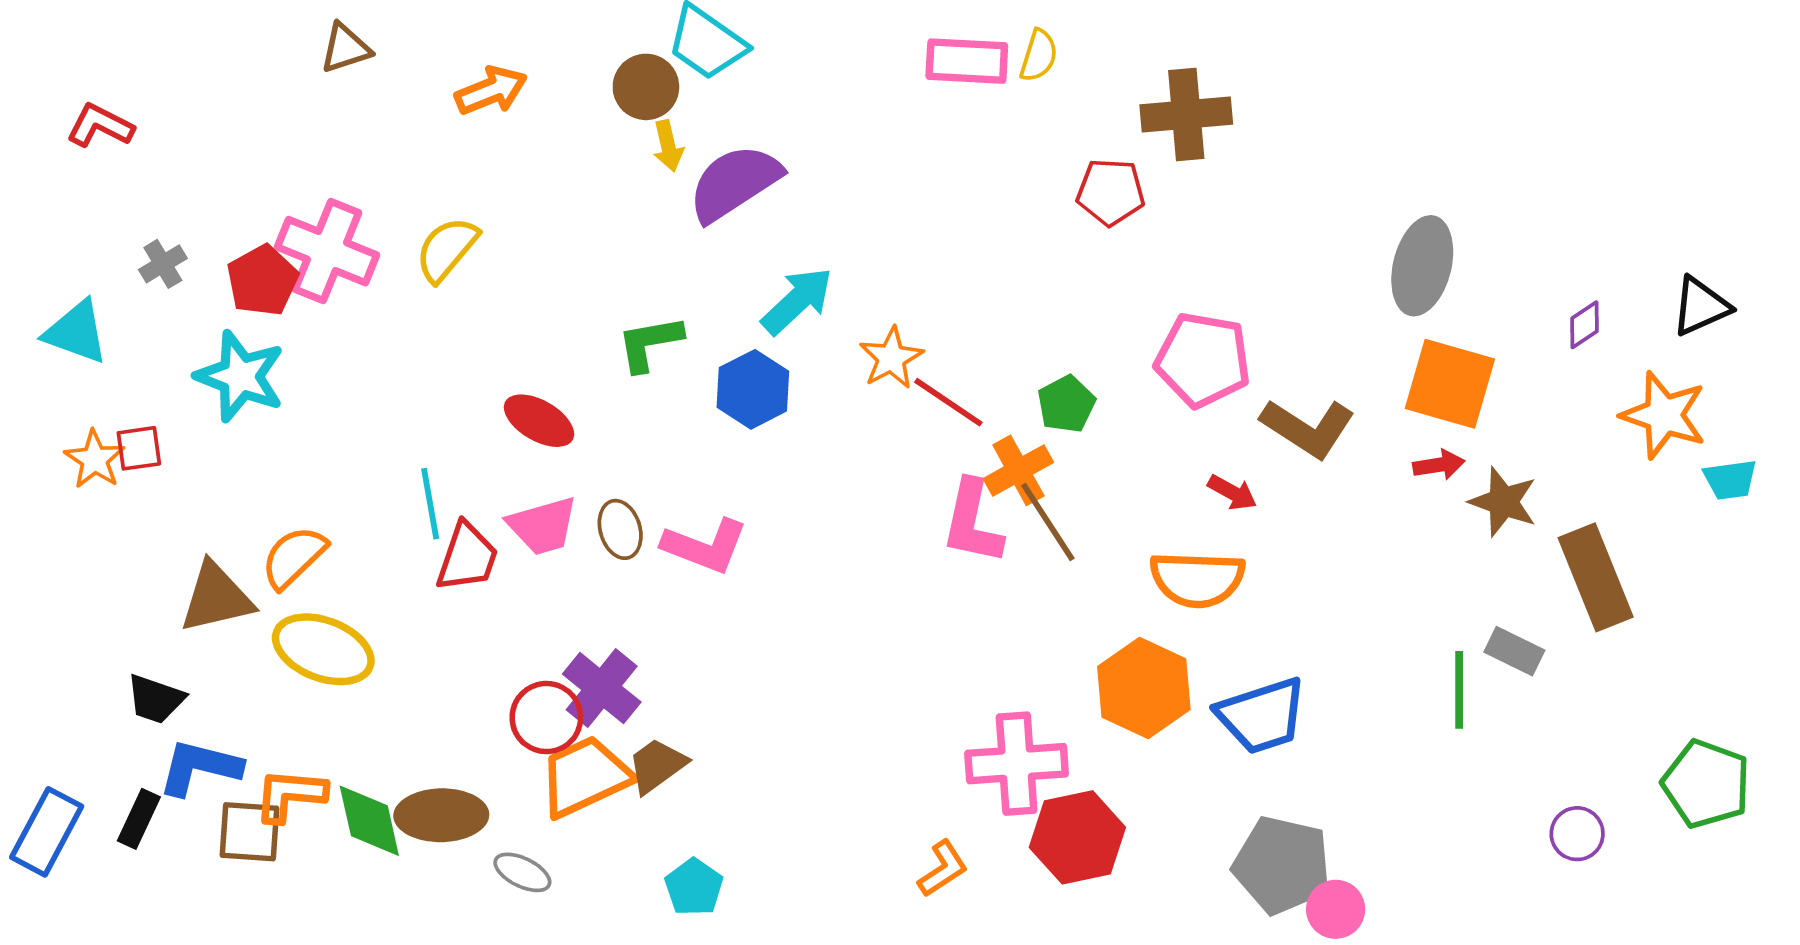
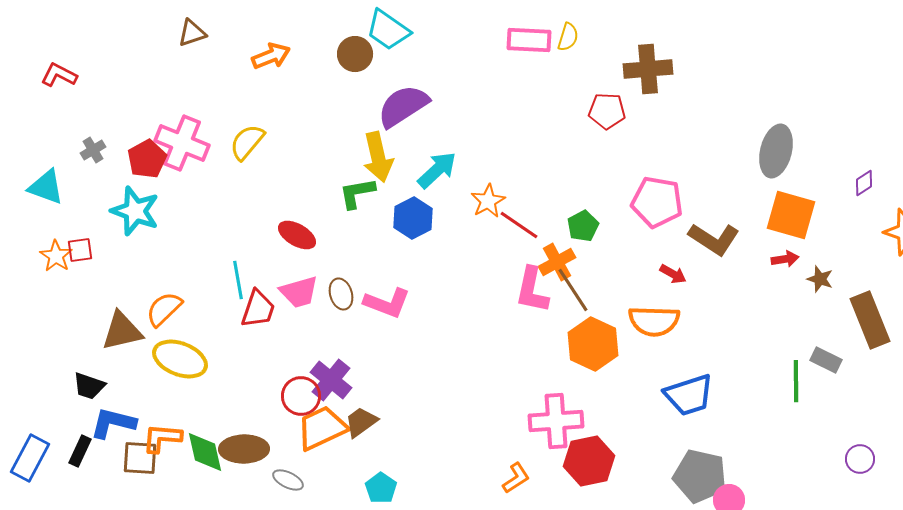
yellow arrow: (668, 146) -> (378, 157), moved, size x1.8
brown star: (1503, 502) -> (820, 279), size x0.7
orange hexagon: (1144, 688) -> (593, 344), moved

